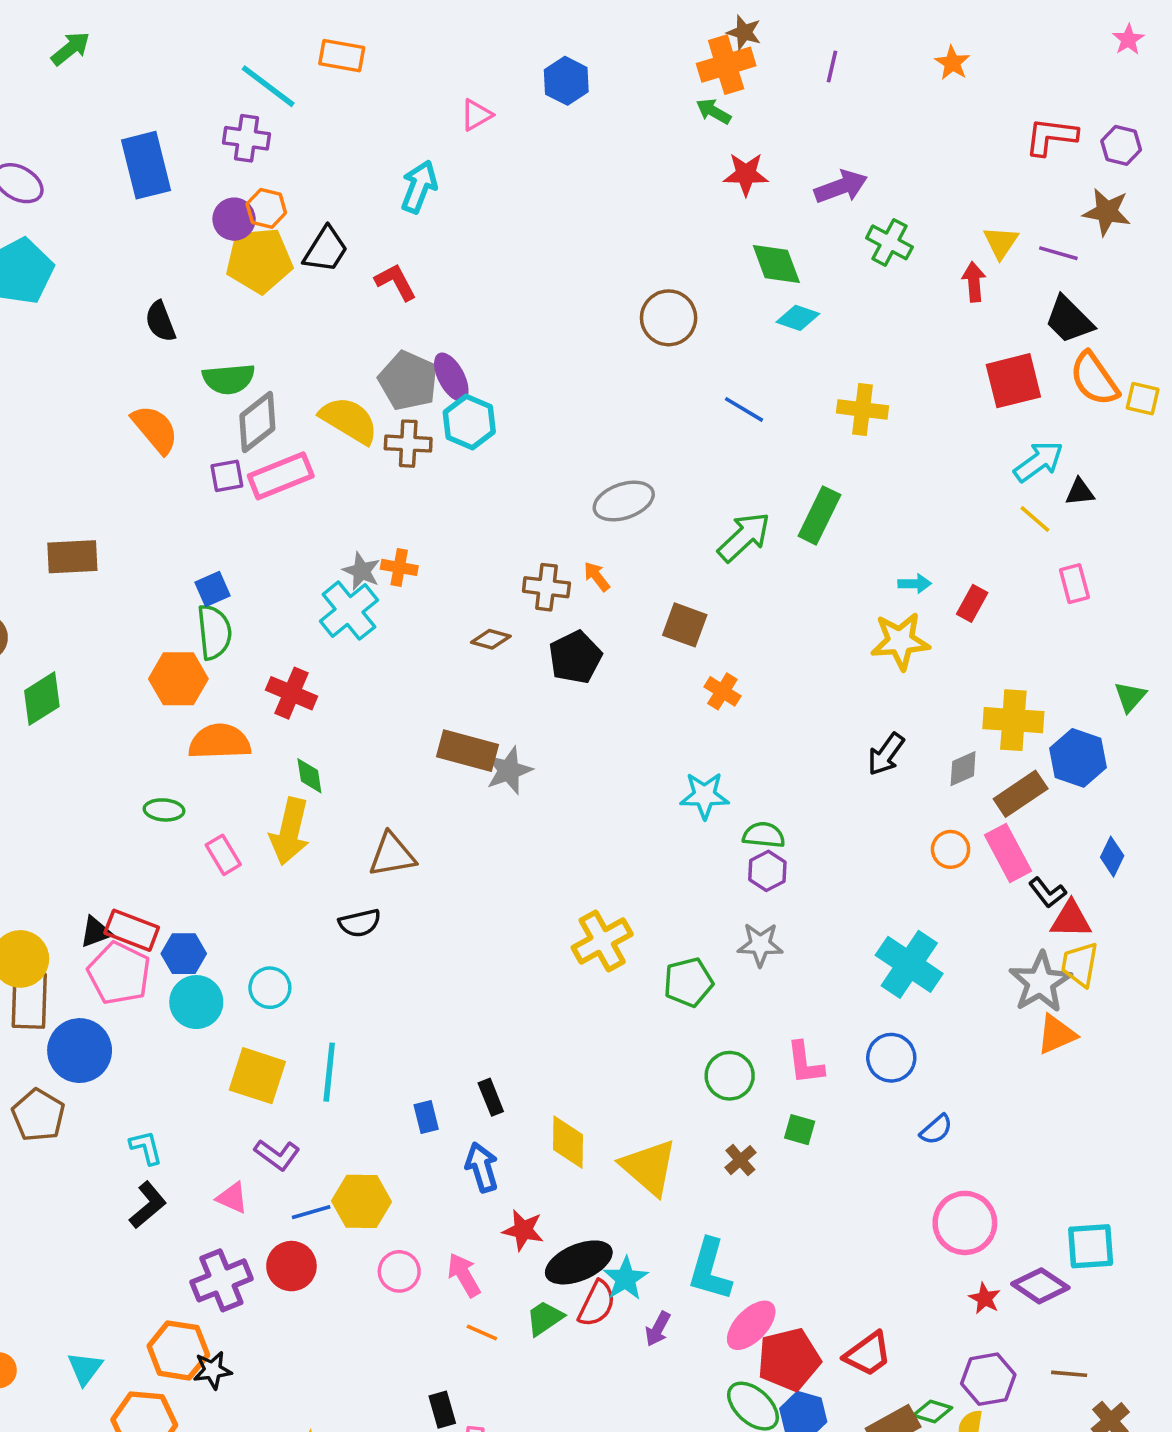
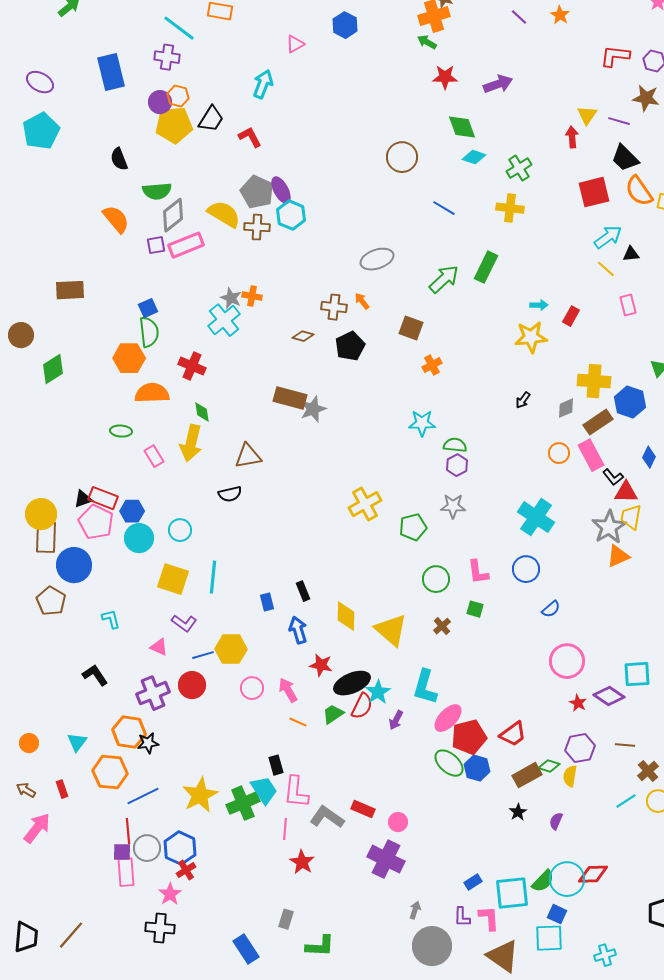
purple line: (832, 66) -> (519, 17), moved, turned -60
green cross: (889, 242) -> (519, 168), moved, turned 30
orange cross: (722, 691) -> (432, 365), turned 30
black arrow: (886, 754) -> (523, 400), size x0.7
black L-shape: (148, 1205) -> (95, 675), moved, turned -84

